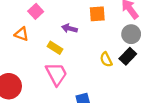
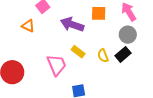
purple arrow: (69, 28) -> (72, 24), size x1.6
yellow rectangle: (55, 48) -> (78, 52), moved

